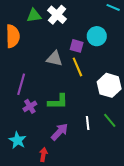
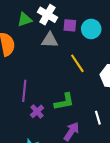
purple square: (77, 46) -> (70, 25), moved
gray triangle: (54, 59) -> (50, 40), moved

